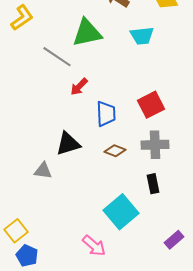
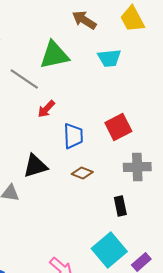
gray cross: (155, 145) -> (137, 167), moved
cyan square: (121, 212) -> (109, 250), moved

